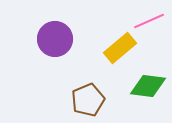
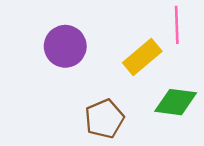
pink line: (149, 21) -> (177, 25), turned -68

